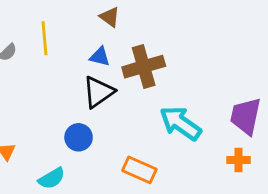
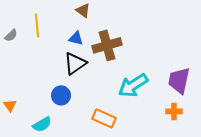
cyan arrow: (180, 123) -> (133, 85), turned -68

